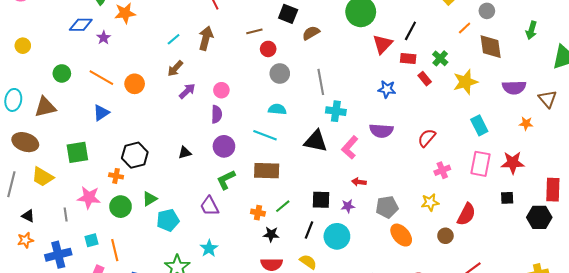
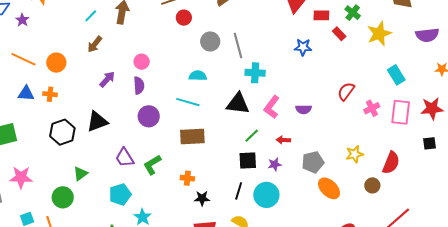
gray circle: (280, 73) -> (210, 41), moved
purple arrow: (187, 91) -> (107, 79), moved
blue triangle: (101, 113) -> (26, 93), turned 42
purple semicircle: (381, 131) -> (304, 109), moved, size x0.7
black triangle: (185, 153) -> (97, 122), moved, size x1.6
pink cross: (442, 170) -> (372, 108), moved
orange cross: (116, 176) -> (50, 94), moved
green L-shape: (226, 180) -> (152, 165), moved
purple trapezoid: (209, 206) -> (125, 158), moved
green line: (283, 206) -> (252, 136), moved
green circle: (121, 207) -> (63, 197), moved
cyan pentagon: (168, 220) -> (120, 194), moved

